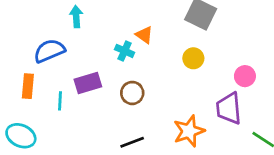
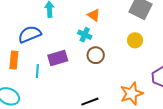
orange triangle: (144, 35) -> (94, 15), moved
brown circle: (132, 93) -> (96, 55), moved

